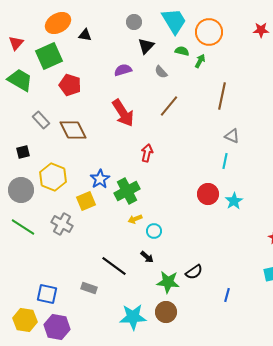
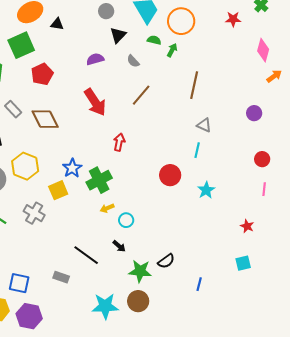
red pentagon: (70, 85) -> (42, 74), turned 30
red circle: (208, 194) -> (170, 175), moved

